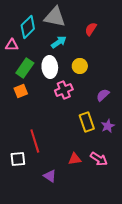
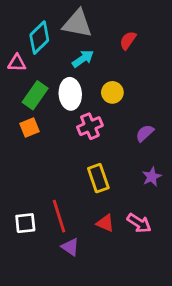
yellow rectangle: (87, 122) -> (98, 178), moved
red line: (35, 141) -> (59, 216), moved
red triangle: (75, 159) -> (105, 223), turned 32

